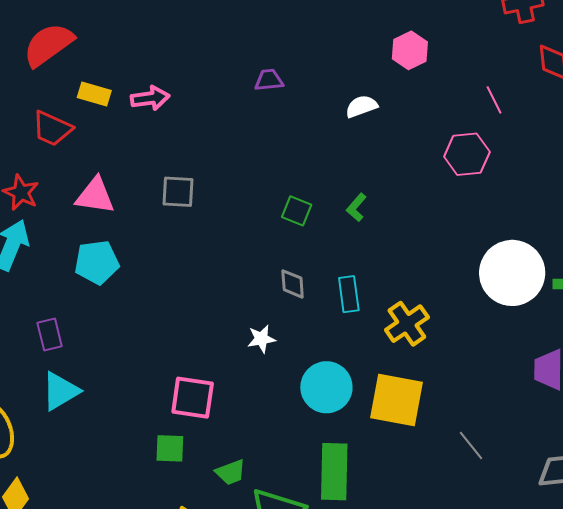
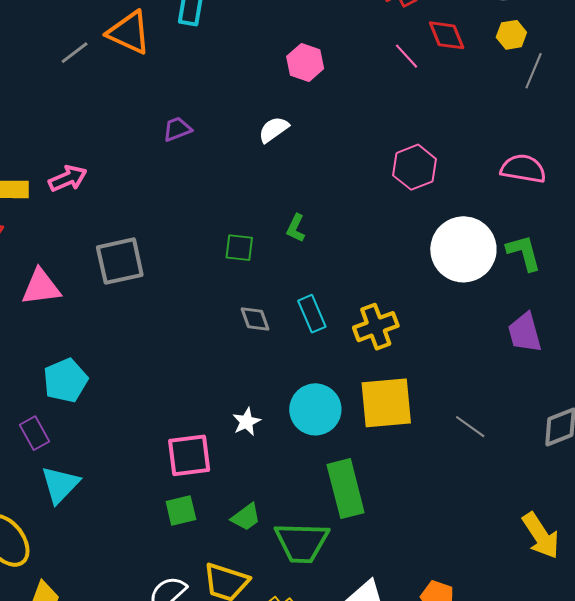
pink line: (494, 100) -> (406, 56), moved
pink hexagon: (467, 154) -> (415, 167), moved
gray square: (178, 192) -> (120, 261), size x1.4
cyan pentagon: (97, 262) -> (65, 380), moved
yellow cross: (407, 324) -> (376, 327), turned 30
white star: (261, 339) -> (246, 422), moved

